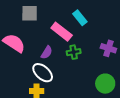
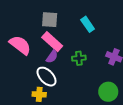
gray square: (30, 13) -> (50, 20), moved
pink rectangle: (62, 32) -> (52, 42), moved

